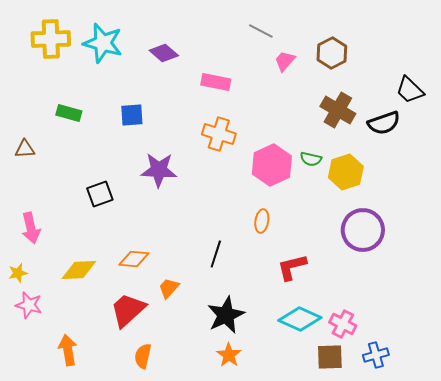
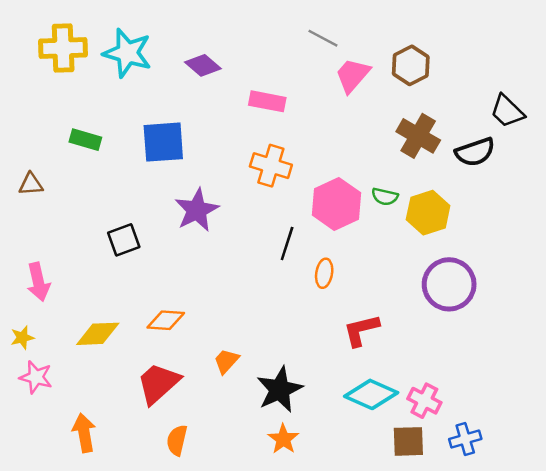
pink trapezoid: (285, 61) -> (353, 75), size x1.4
blue square: (132, 115) -> (163, 142), size x1.5
purple star: (159, 170) -> (197, 210), turned -30
black line: (216, 254) -> (287, 244), moved
orange trapezoid: (169, 288) -> (226, 361), moved

